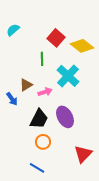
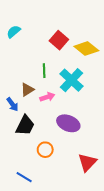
green line: (42, 59) -> (44, 71), moved
purple ellipse: (65, 117) -> (68, 123), turned -40
black trapezoid: (39, 119) -> (25, 125), moved
blue line: (37, 168) -> (24, 177), moved

